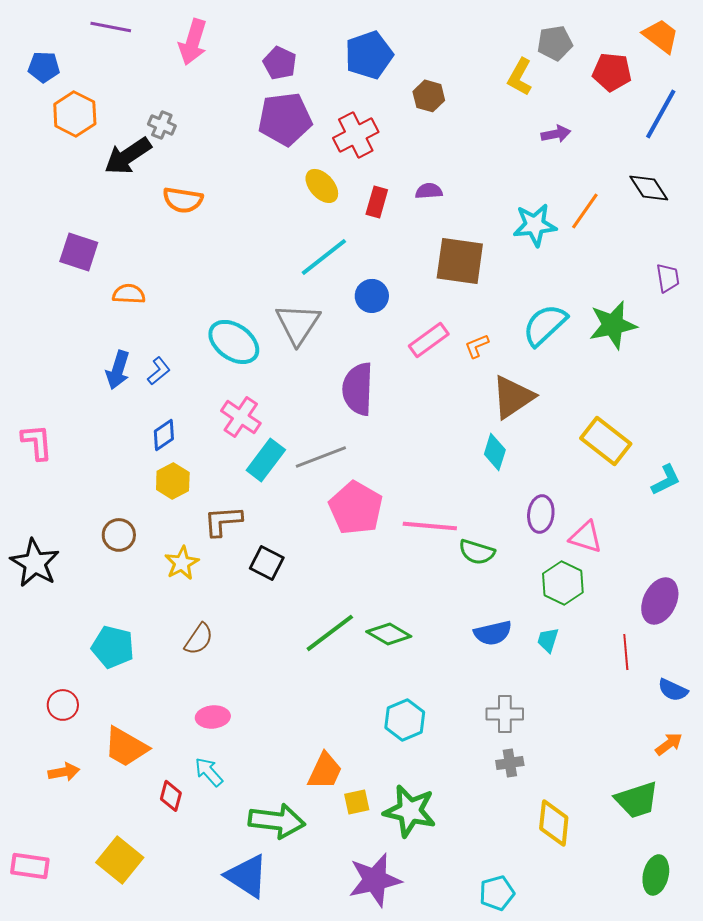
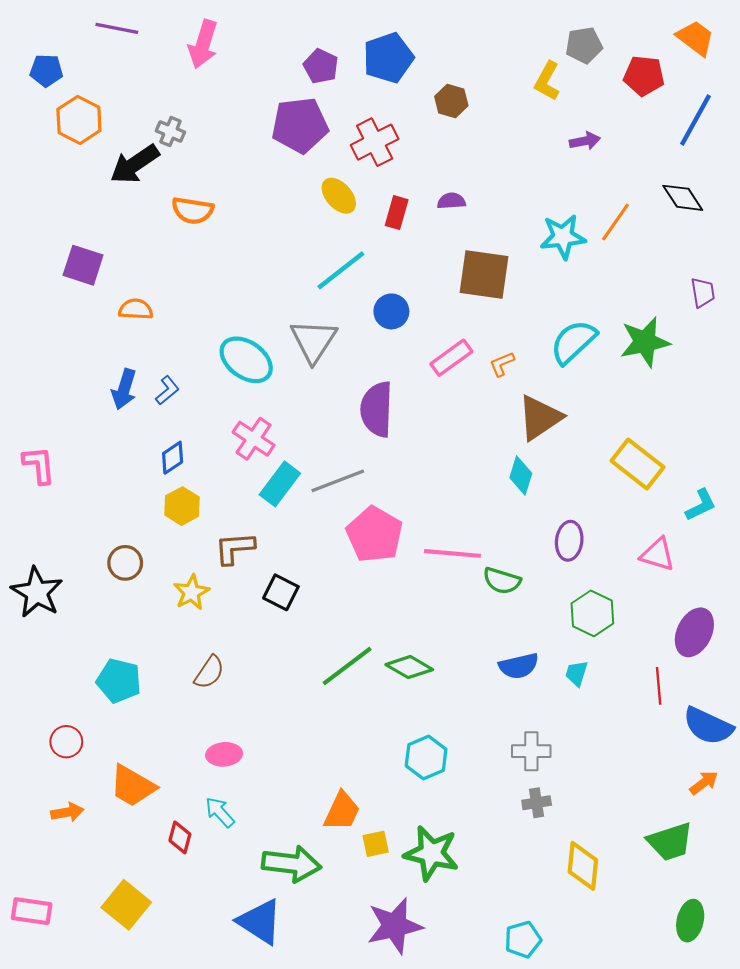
purple pentagon: (280, 63) -> (321, 66), moved
pink triangle: (586, 537) -> (658, 554), moved
blue semicircle: (673, 690) -> (708, 726), size x1.6

